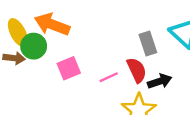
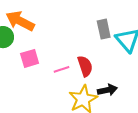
gray rectangle: (148, 43) -> (104, 29), moved
black arrow: (160, 81) -> (107, 90), moved

